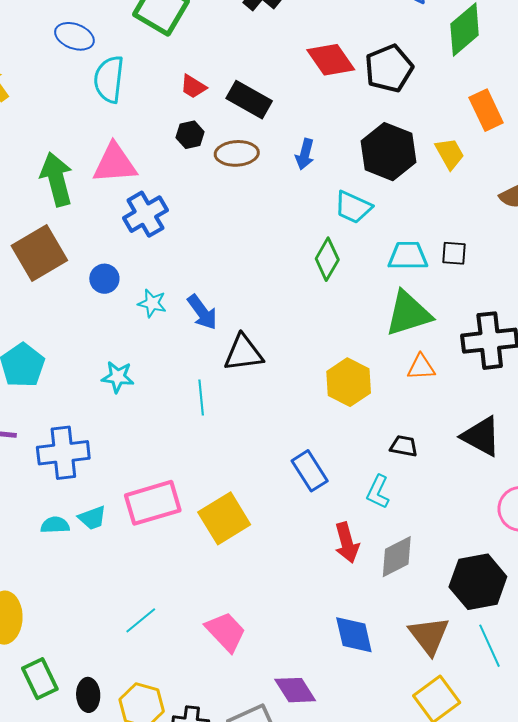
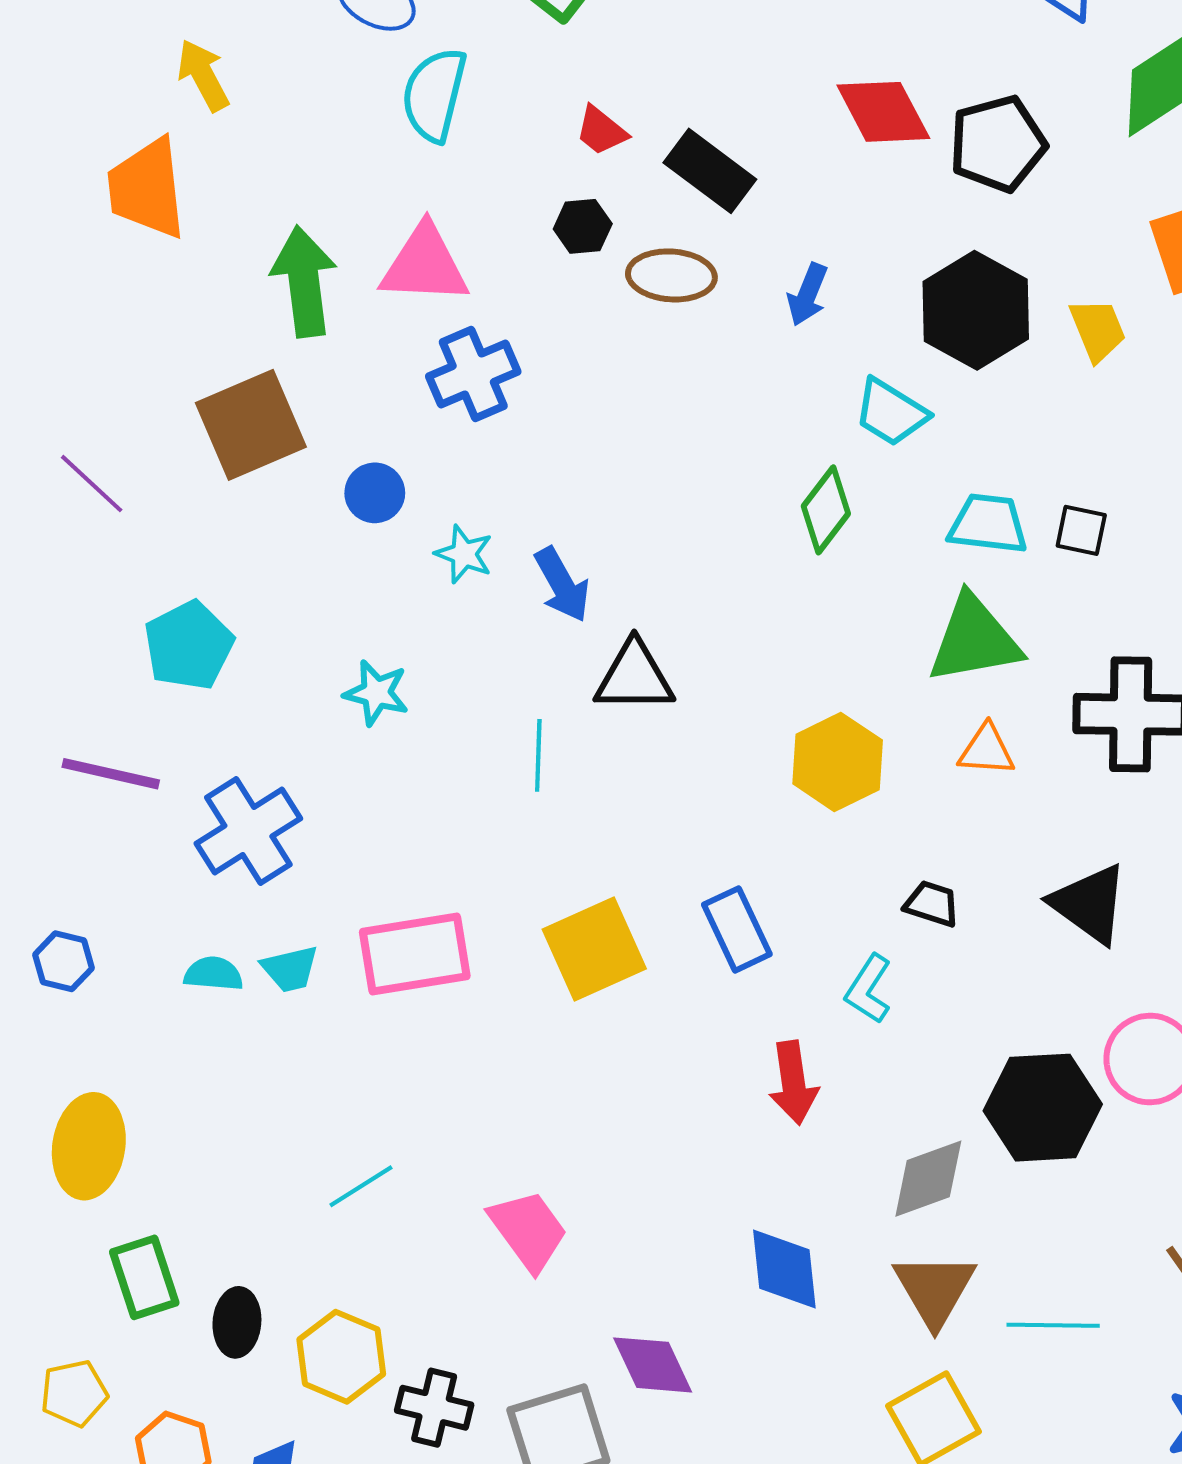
blue cross: (63, 453) -> (248, 831), turned -33
yellow square: (224, 518) -> (594, 949), moved
gray diamond: (397, 557) -> (928, 1179), moved
black hexagon: (478, 582) -> (1043, 1108), moved
cyan line: (490, 646) -> (1053, 1325), turned -72

